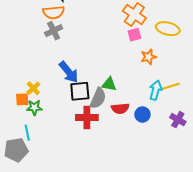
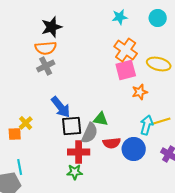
pink square: (134, 35) -> (126, 70), size x1.5
green star: (34, 107) -> (75, 172), moved
blue circle: (142, 115) -> (134, 149), size x1.5

